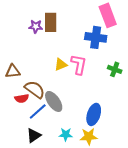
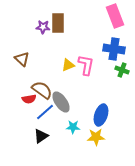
blue cross: (96, 37) -> (114, 49), moved
brown triangle: (13, 71) -> (22, 59), moved, turned 49
cyan star: (66, 134) -> (73, 127), moved

